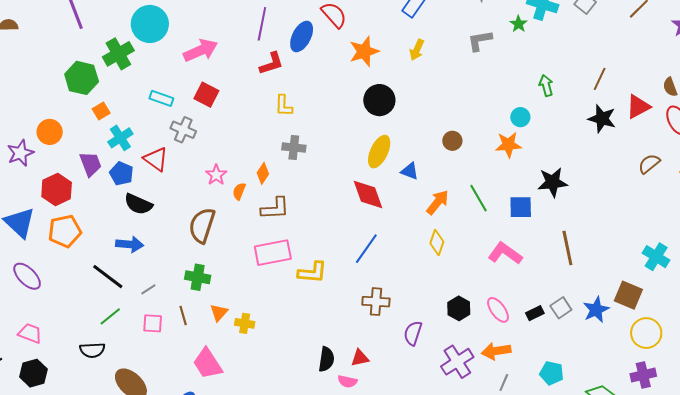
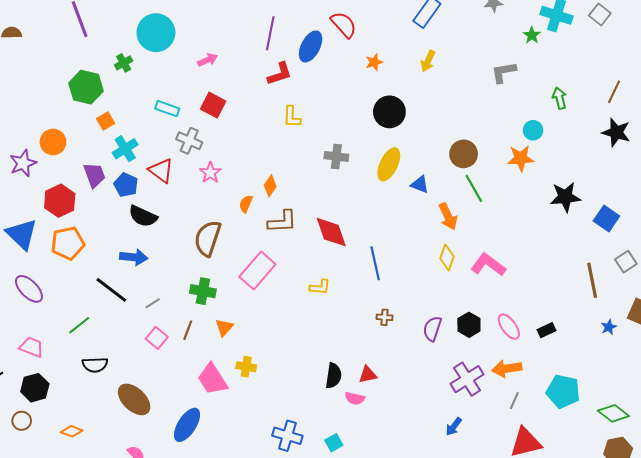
gray L-shape: (480, 41) -> (504, 72), moved
pink arrow: (201, 50) -> (208, 60), size x0.6
orange star: (364, 51) -> (374, 62), size x0.6
green cross: (118, 54) -> (124, 63), size x0.6
brown circle: (452, 141) -> (464, 154), size x1.4
gray cross: (294, 148) -> (336, 157), moved
pink star: (216, 175) -> (210, 173), moved
red diamond: (368, 194) -> (331, 232), moved
green line: (479, 198) -> (474, 188), moved
orange arrow: (438, 202) -> (448, 216), turned 116
blue square: (521, 207) -> (606, 219), moved, turned 35
brown line: (567, 248) -> (592, 280), moved
blue line: (366, 249) -> (375, 263), turned -48
pink rectangle: (273, 253) -> (257, 270), moved, turned -39
pink L-shape: (505, 253) -> (488, 265), moved
yellow L-shape: (312, 272) -> (320, 287), size x0.7
brown cross: (376, 302) -> (384, 317), size x0.6
gray square: (561, 308) -> (626, 262), moved
blue star: (596, 310) -> (609, 327), size x0.6
green line: (110, 316) -> (79, 325), moved
brown line: (183, 316) -> (188, 330), turned 36
pink square: (153, 323) -> (157, 338), turned 35
yellow cross: (245, 323) -> (246, 367), moved
purple semicircle: (413, 333) -> (432, 329), moved
cyan pentagon: (552, 373) -> (563, 391), size x1.4

